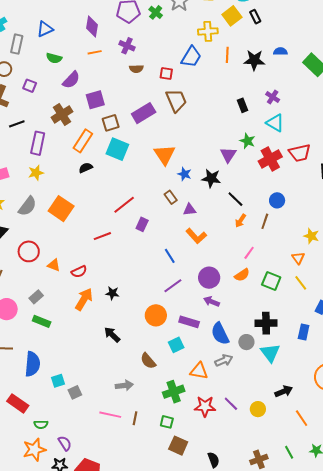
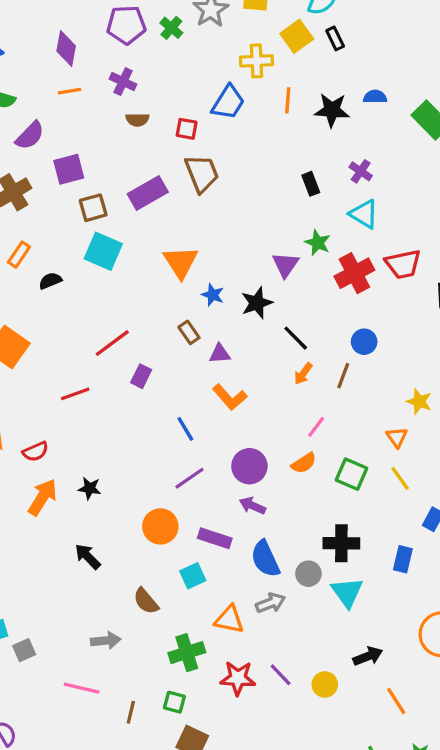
orange rectangle: (83, 141) -> (19, 255), moved, size x0.7
black star: (211, 178) -> (257, 303), turned -30
brown line: (135, 418) -> (131, 712), moved

